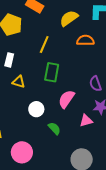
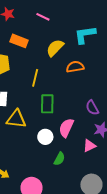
yellow triangle: (19, 82) -> (16, 119), size x1.5
white circle: (36, 109) -> (45, 137), moved
green semicircle: (54, 128) -> (59, 159), turned 80

